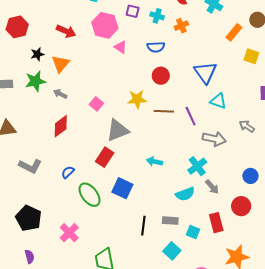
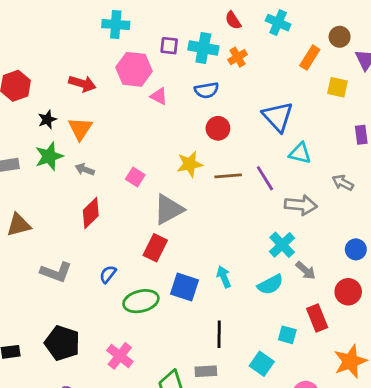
cyan cross: (157, 16) -> (203, 48), size x1.5
cyan arrow: (154, 161) -> (224, 277), moved, turned 63
green ellipse: (89, 195) -> (141, 301), turned -60
gray rectangle: (170, 221) -> (206, 371), moved

